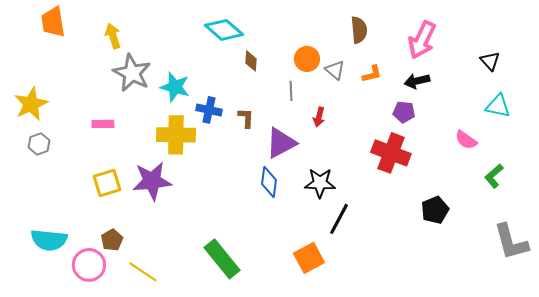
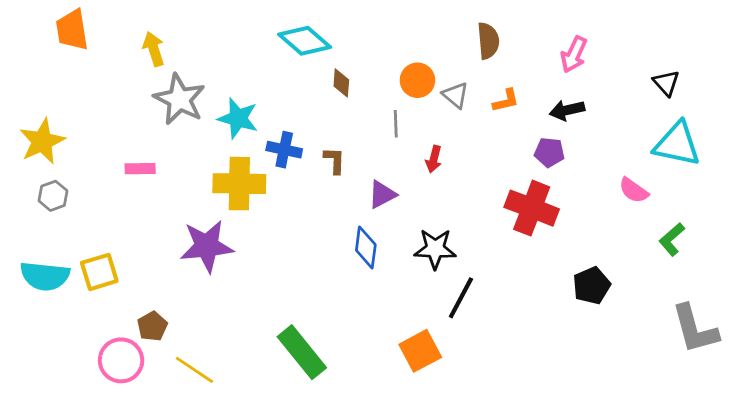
pink arrow: (422, 40) -> (574, 54), size x0.7
cyan triangle: (498, 106) -> (677, 144), size x1.4
purple triangle: (281, 143) -> (382, 194), size x0.7
yellow square: (107, 183) -> (99, 272), moved
cyan semicircle: (49, 240) -> (45, 276), moved

